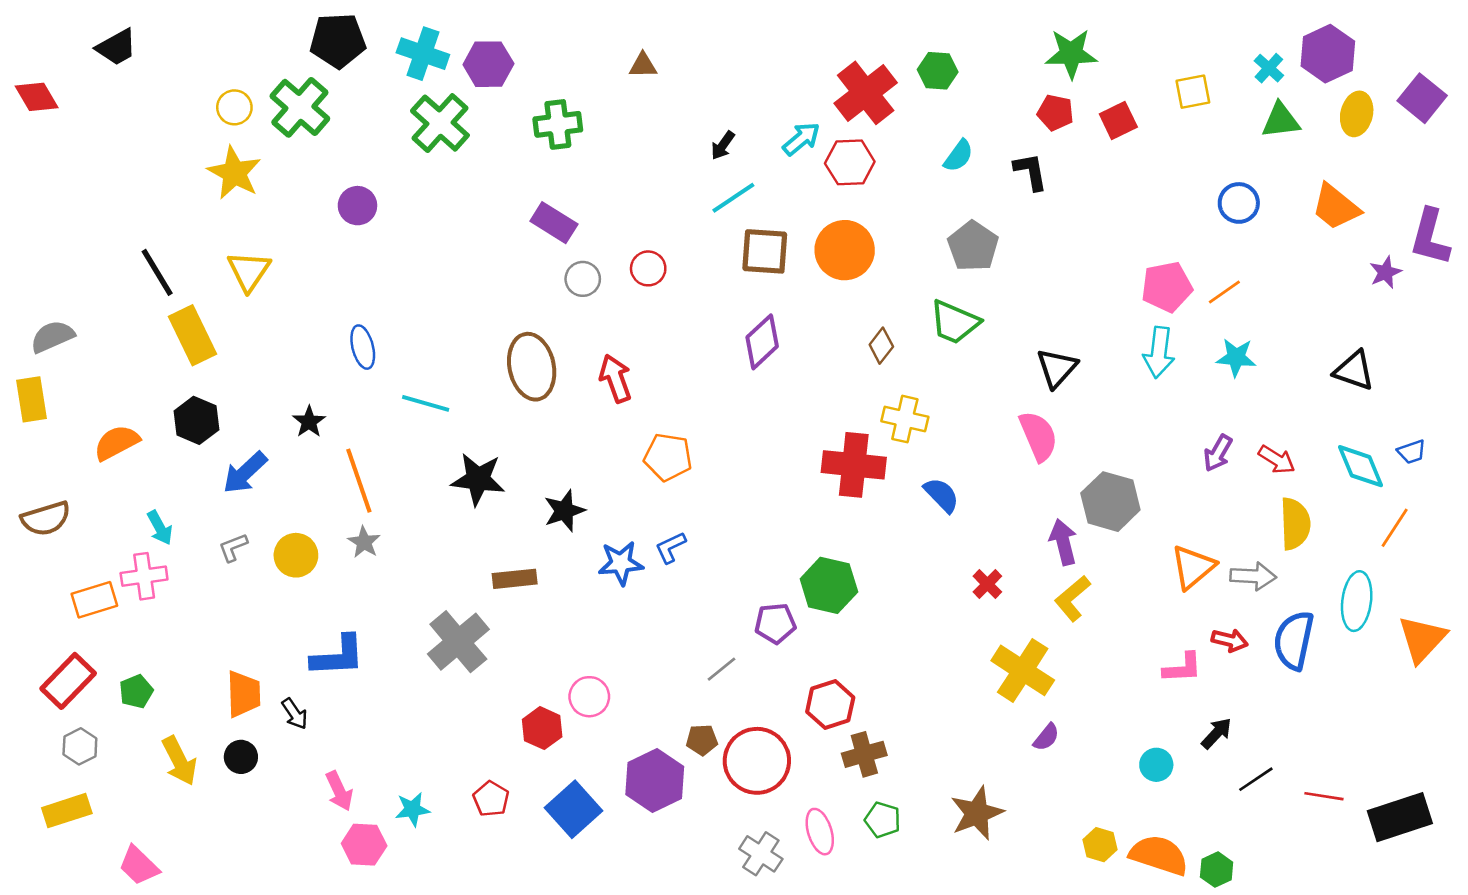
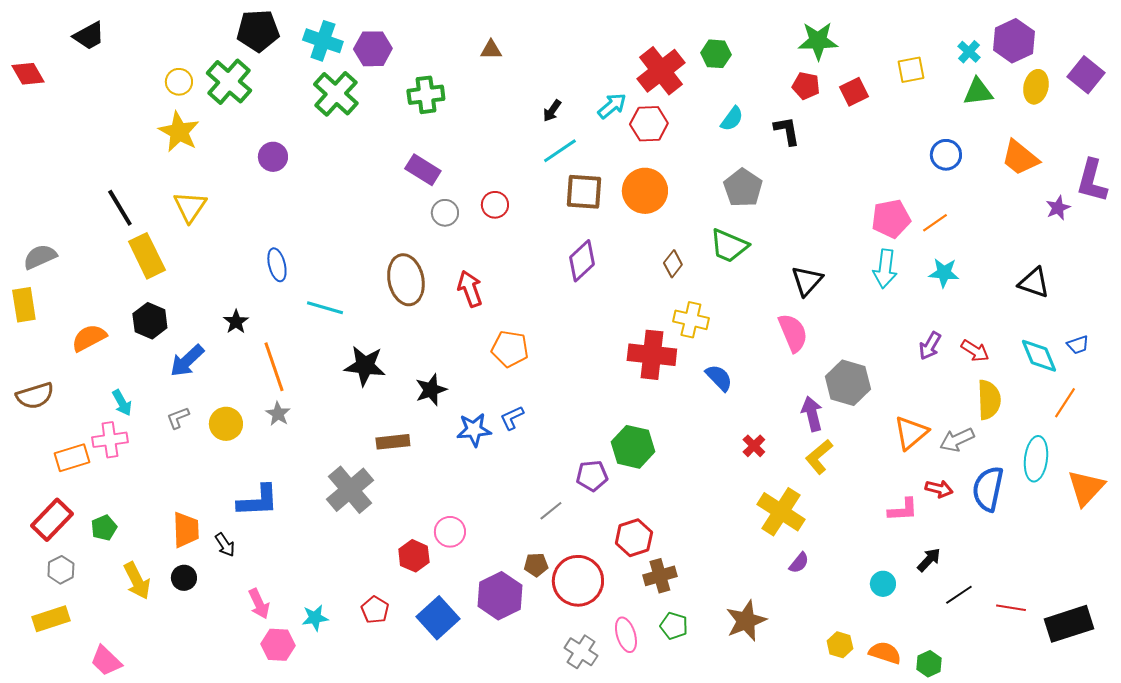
gray arrow: (1253, 576) -> (957, 440), turned 152
orange semicircle: (1159, 855) -> (885, 653), size x0.7

